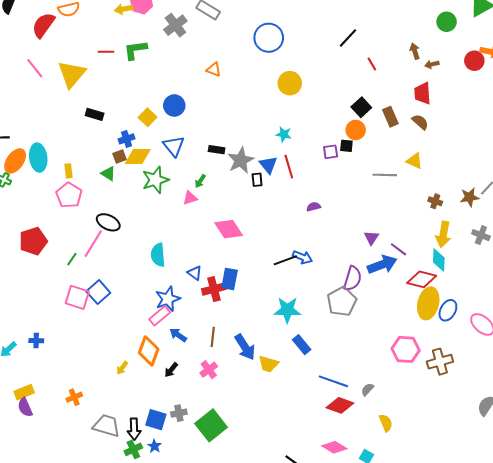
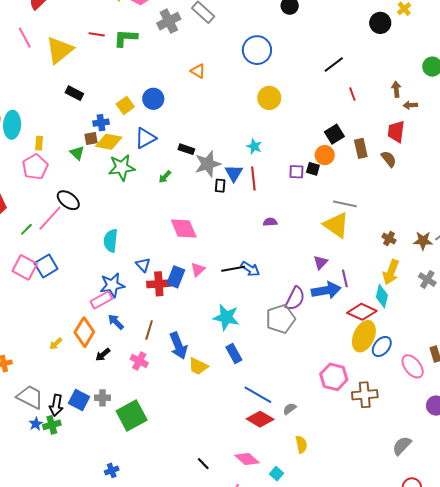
blue triangle: (174, 146) -> (145, 138), turned 30
yellow triangle: (414, 161) -> (336, 225), moved, size x1.6
pink triangle: (190, 198) -> (198, 269), moved, turned -35
purple line: (398, 249) -> (345, 278), turned 30
pink cross: (209, 370) -> (139, 361), turned -36
blue star: (154, 446) -> (36, 424), moved

